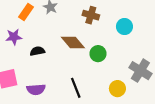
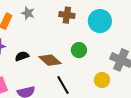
cyan circle: (124, 27) -> (100, 21), size x1.5
brown diamond: (73, 42) -> (50, 60), moved

